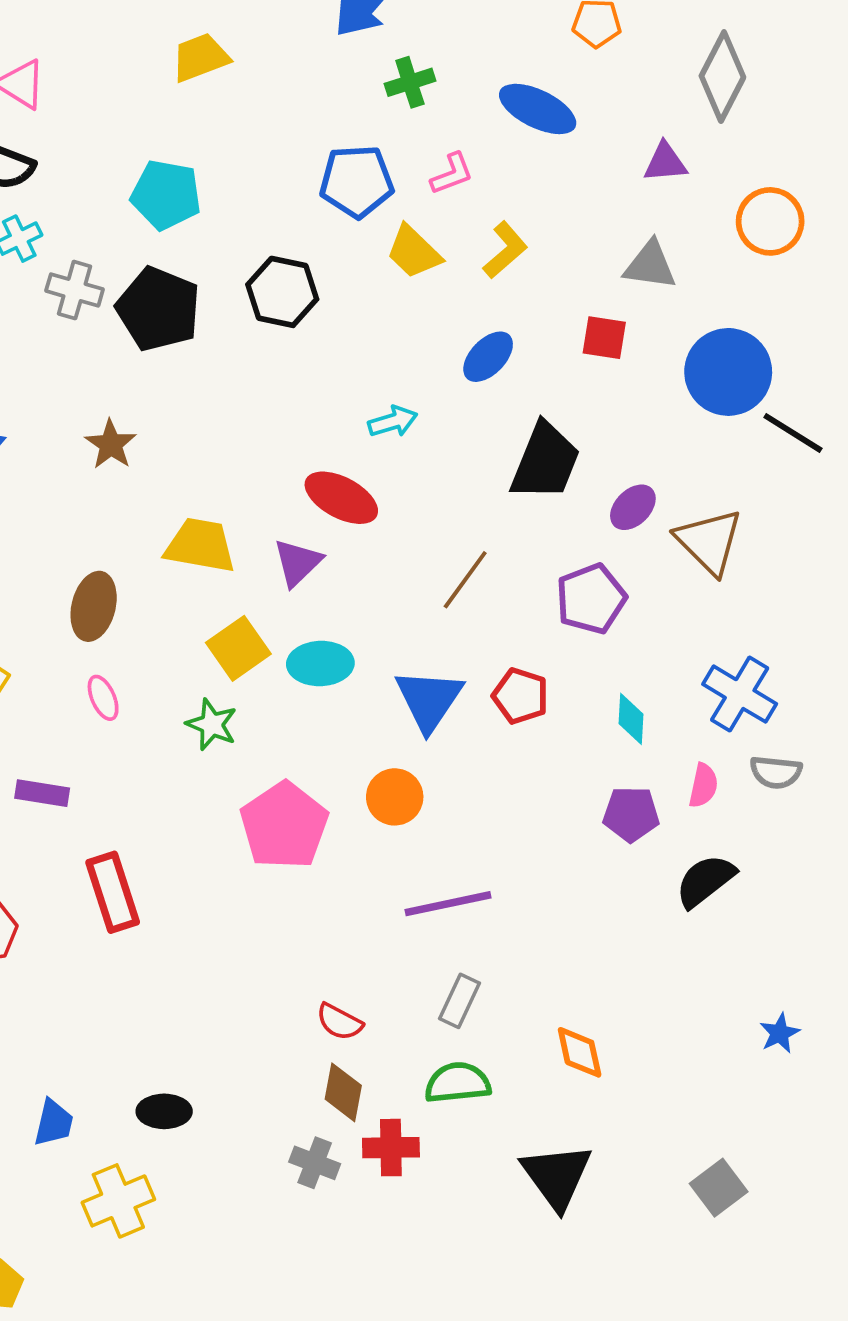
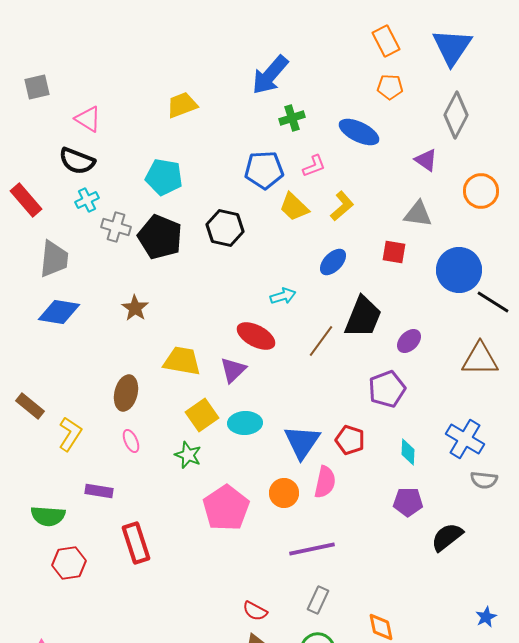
purple triangle: (665, 162) -> (426, 160), turned 40
brown triangle: (709, 542) -> (480, 359), moved, turned -45
brown line: (465, 580) -> (321, 341), moved
pink semicircle: (703, 785) -> (325, 482), moved, size x1.4

